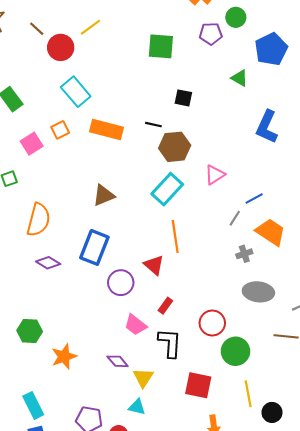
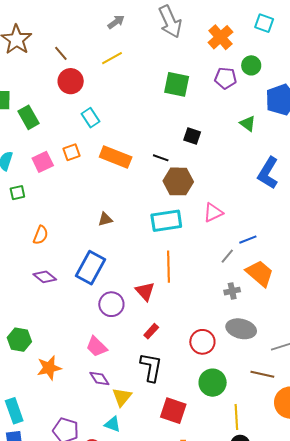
red circle: (61, 47) -> (71, 81), moved
cyan rectangle: (76, 92) -> (91, 118), size x0.7
cyan rectangle: (167, 189) -> (166, 221), turned 32
brown triangle: (104, 195) -> (105, 219), size x0.7
orange semicircle: (39, 220) -> (41, 235), size x0.6
red circle: (212, 323) -> (202, 342), moved
pink trapezoid: (135, 325) -> (97, 347), moved
yellow line: (248, 394) -> (236, 417), moved

